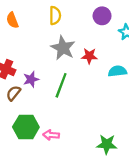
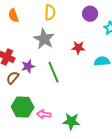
gray star: (63, 48) -> (44, 39), moved
green line: (61, 85) -> (54, 72), turned -45
green star: (107, 144) -> (71, 121), moved

